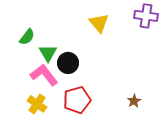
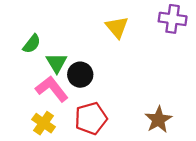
brown star: (134, 101) -> (158, 120), size x1.6

